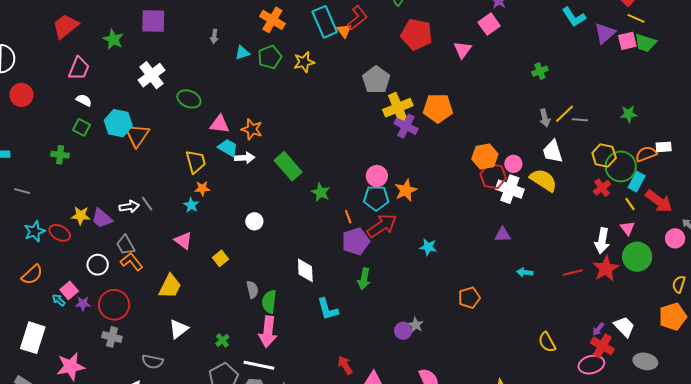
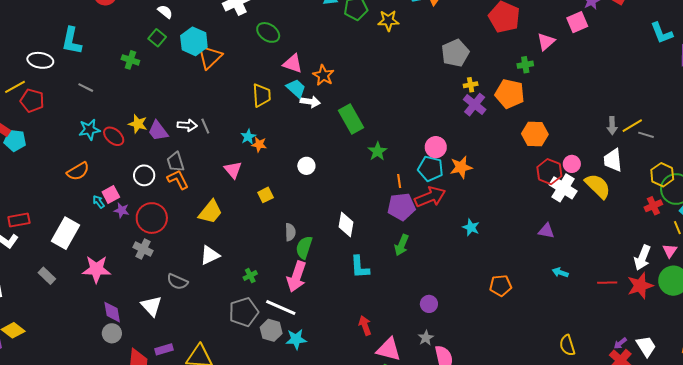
green cross: (540, 71) -> (525, 65), moved
yellow cross: (398, 108) -> (471, 85), size x0.5
orange hexagon: (485, 157) -> (535, 134), moved
orange star: (202, 188) -> (259, 144), moved
gray star: (416, 325) -> (426, 338), moved

